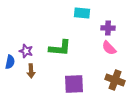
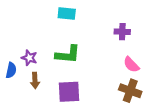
cyan rectangle: (82, 13) -> (67, 14), moved
pink semicircle: (109, 48) -> (131, 65), moved
purple square: (74, 84) -> (69, 92), moved

